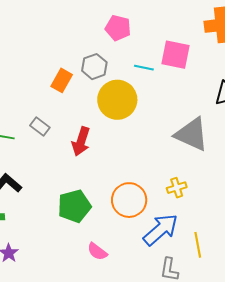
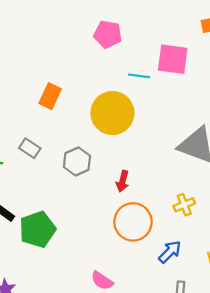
gray hexagon: (94, 67) -> (77, 161), moved
red arrow: (81, 141) -> (123, 181), moved, size x0.7
green pentagon: (74, 206) -> (37, 229), moved
blue arrow: (161, 230) -> (170, 252), size x0.6

